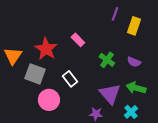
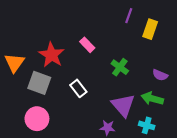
purple semicircle: (134, 62) -> (160, 75), moved
pink circle: (49, 100) -> (37, 119), moved
cyan cross: (131, 112) -> (147, 125), turned -32

